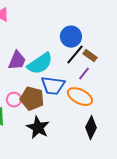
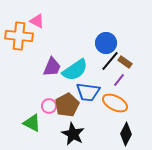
brown pentagon: (32, 99) -> (67, 105), turned 30

